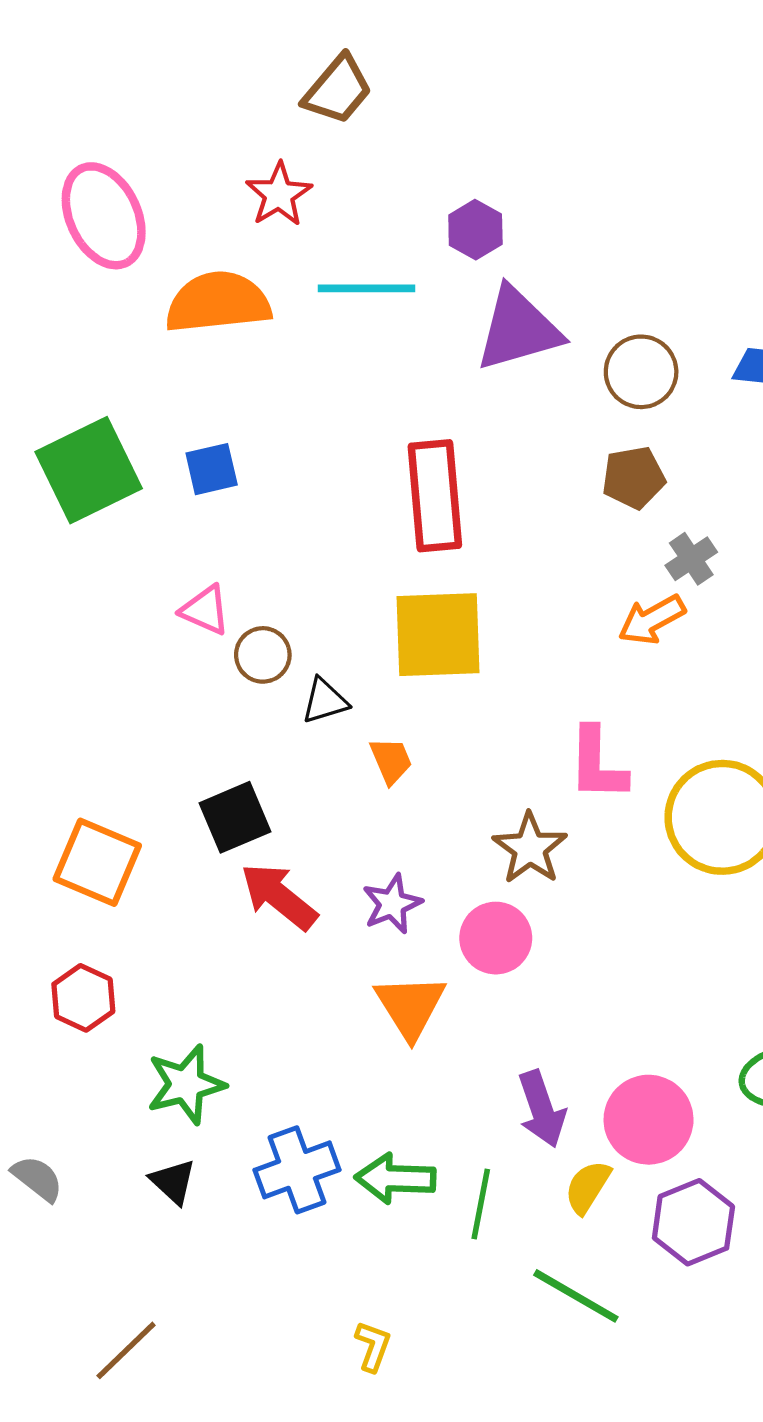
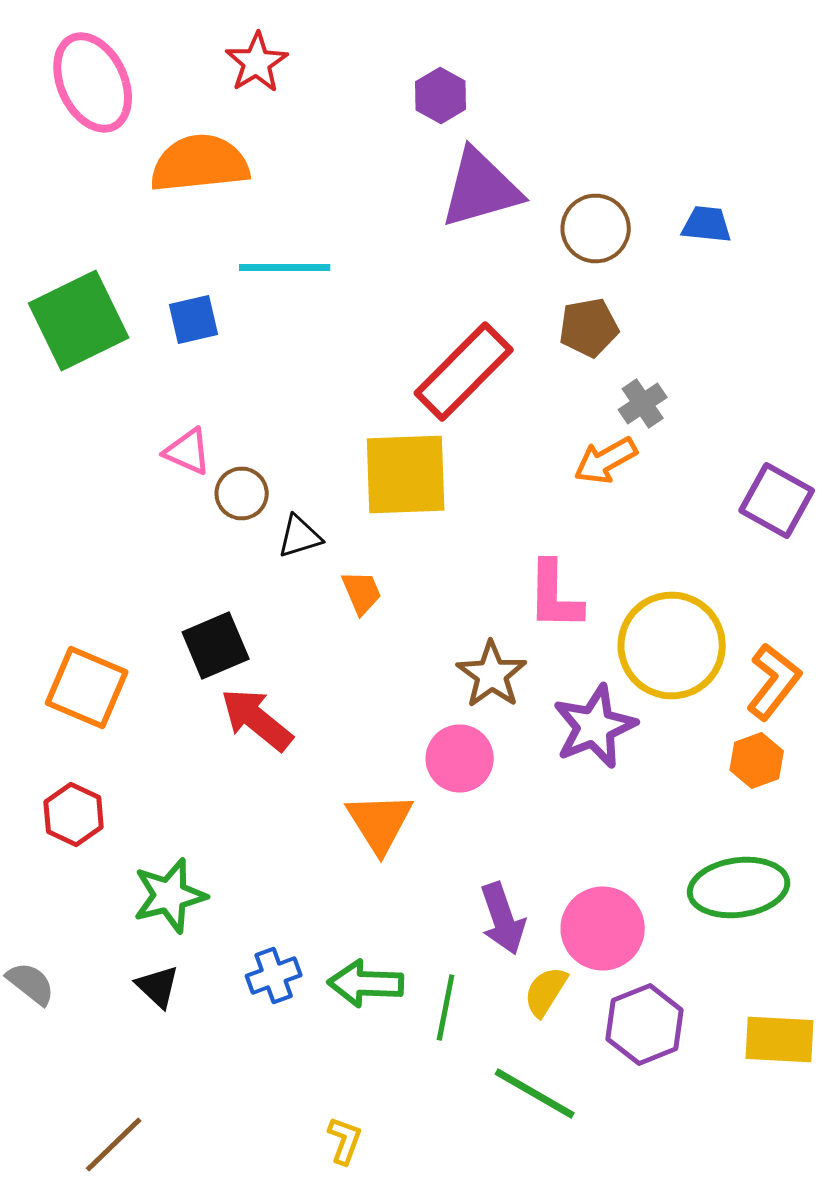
cyan line: (366, 288) -> (285, 268), moved
red rectangle: (435, 496) -> (464, 372), moved, turned 50
purple star: (392, 904) -> (595, 726), moved, size x1.5
blue cross: (297, 1170) -> (274, 976), size x0.7

